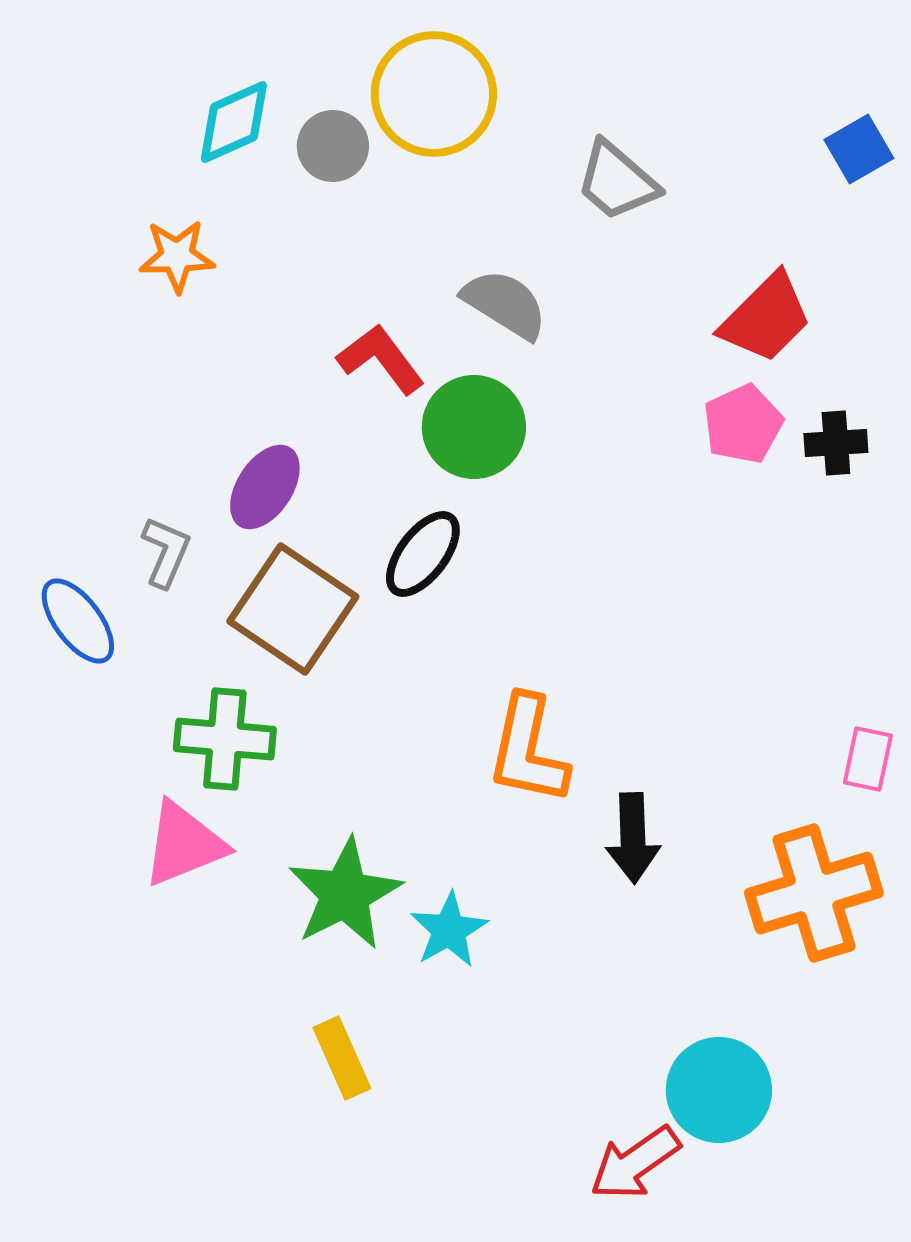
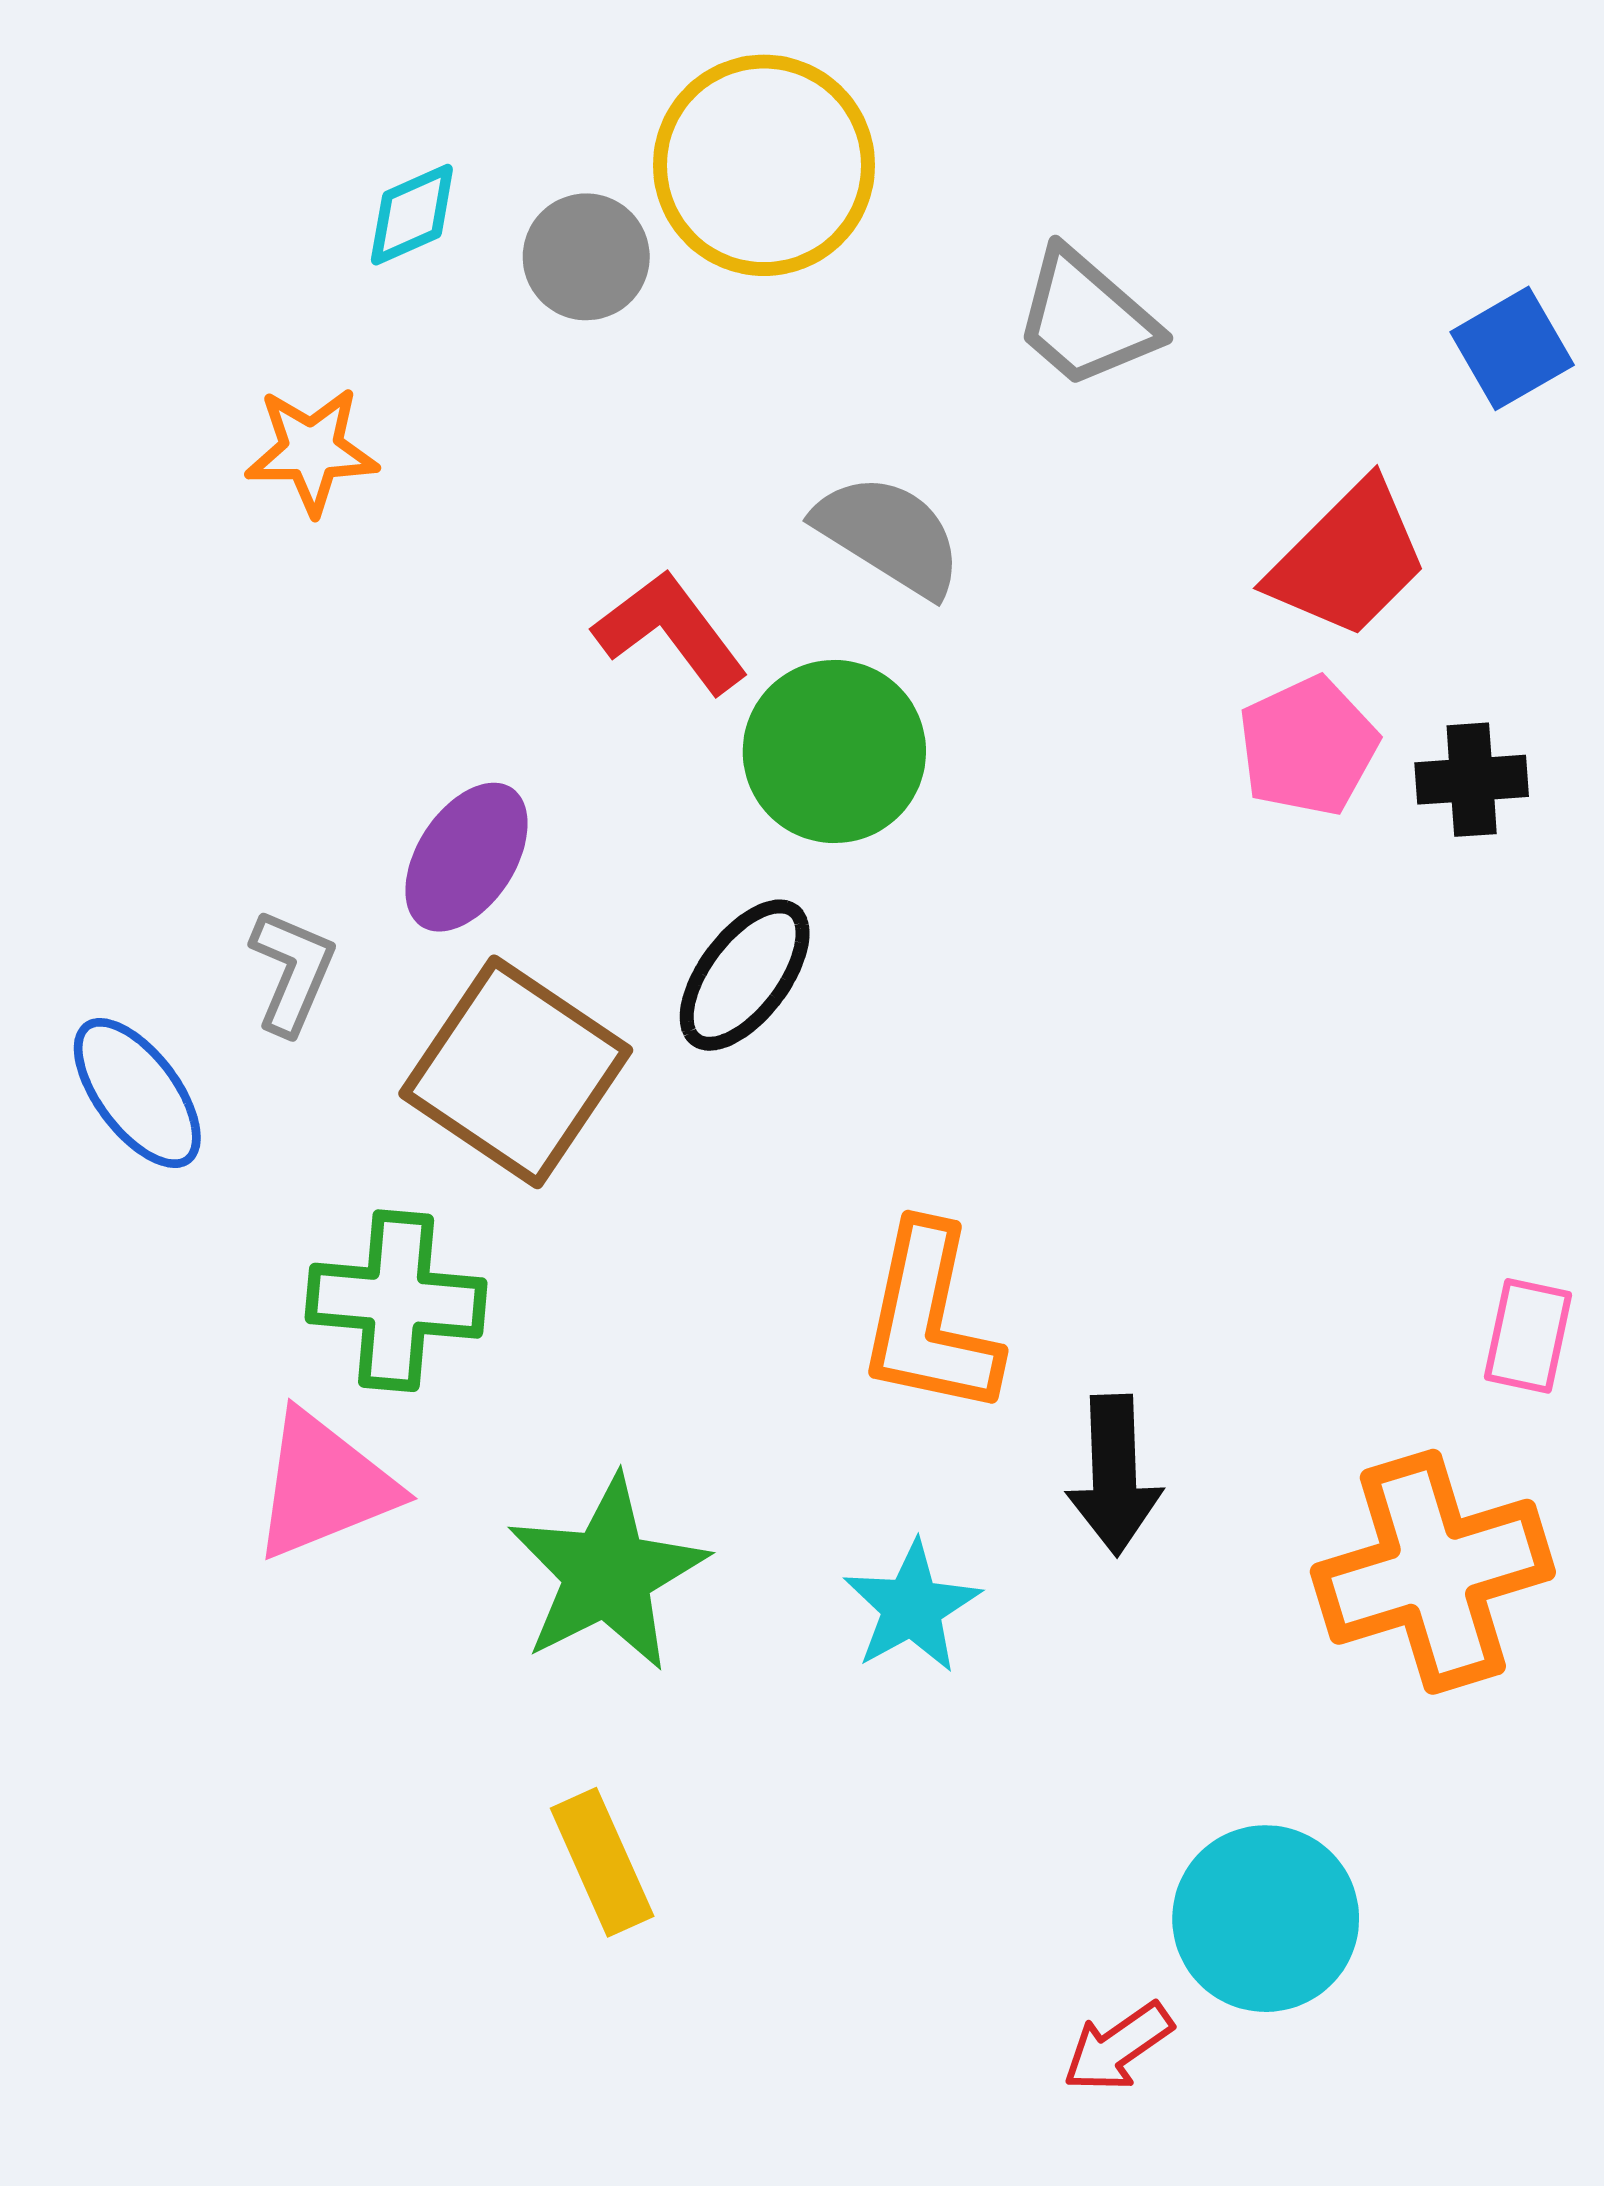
cyan diamond: (234, 122) -> (412, 215), size x0.7
blue square: (859, 149) -> (1512, 348), moved
cyan star: (449, 930) -> (912, 1607), moved
red arrow: (635, 1163) -> (1118, 2047), size x0.7

